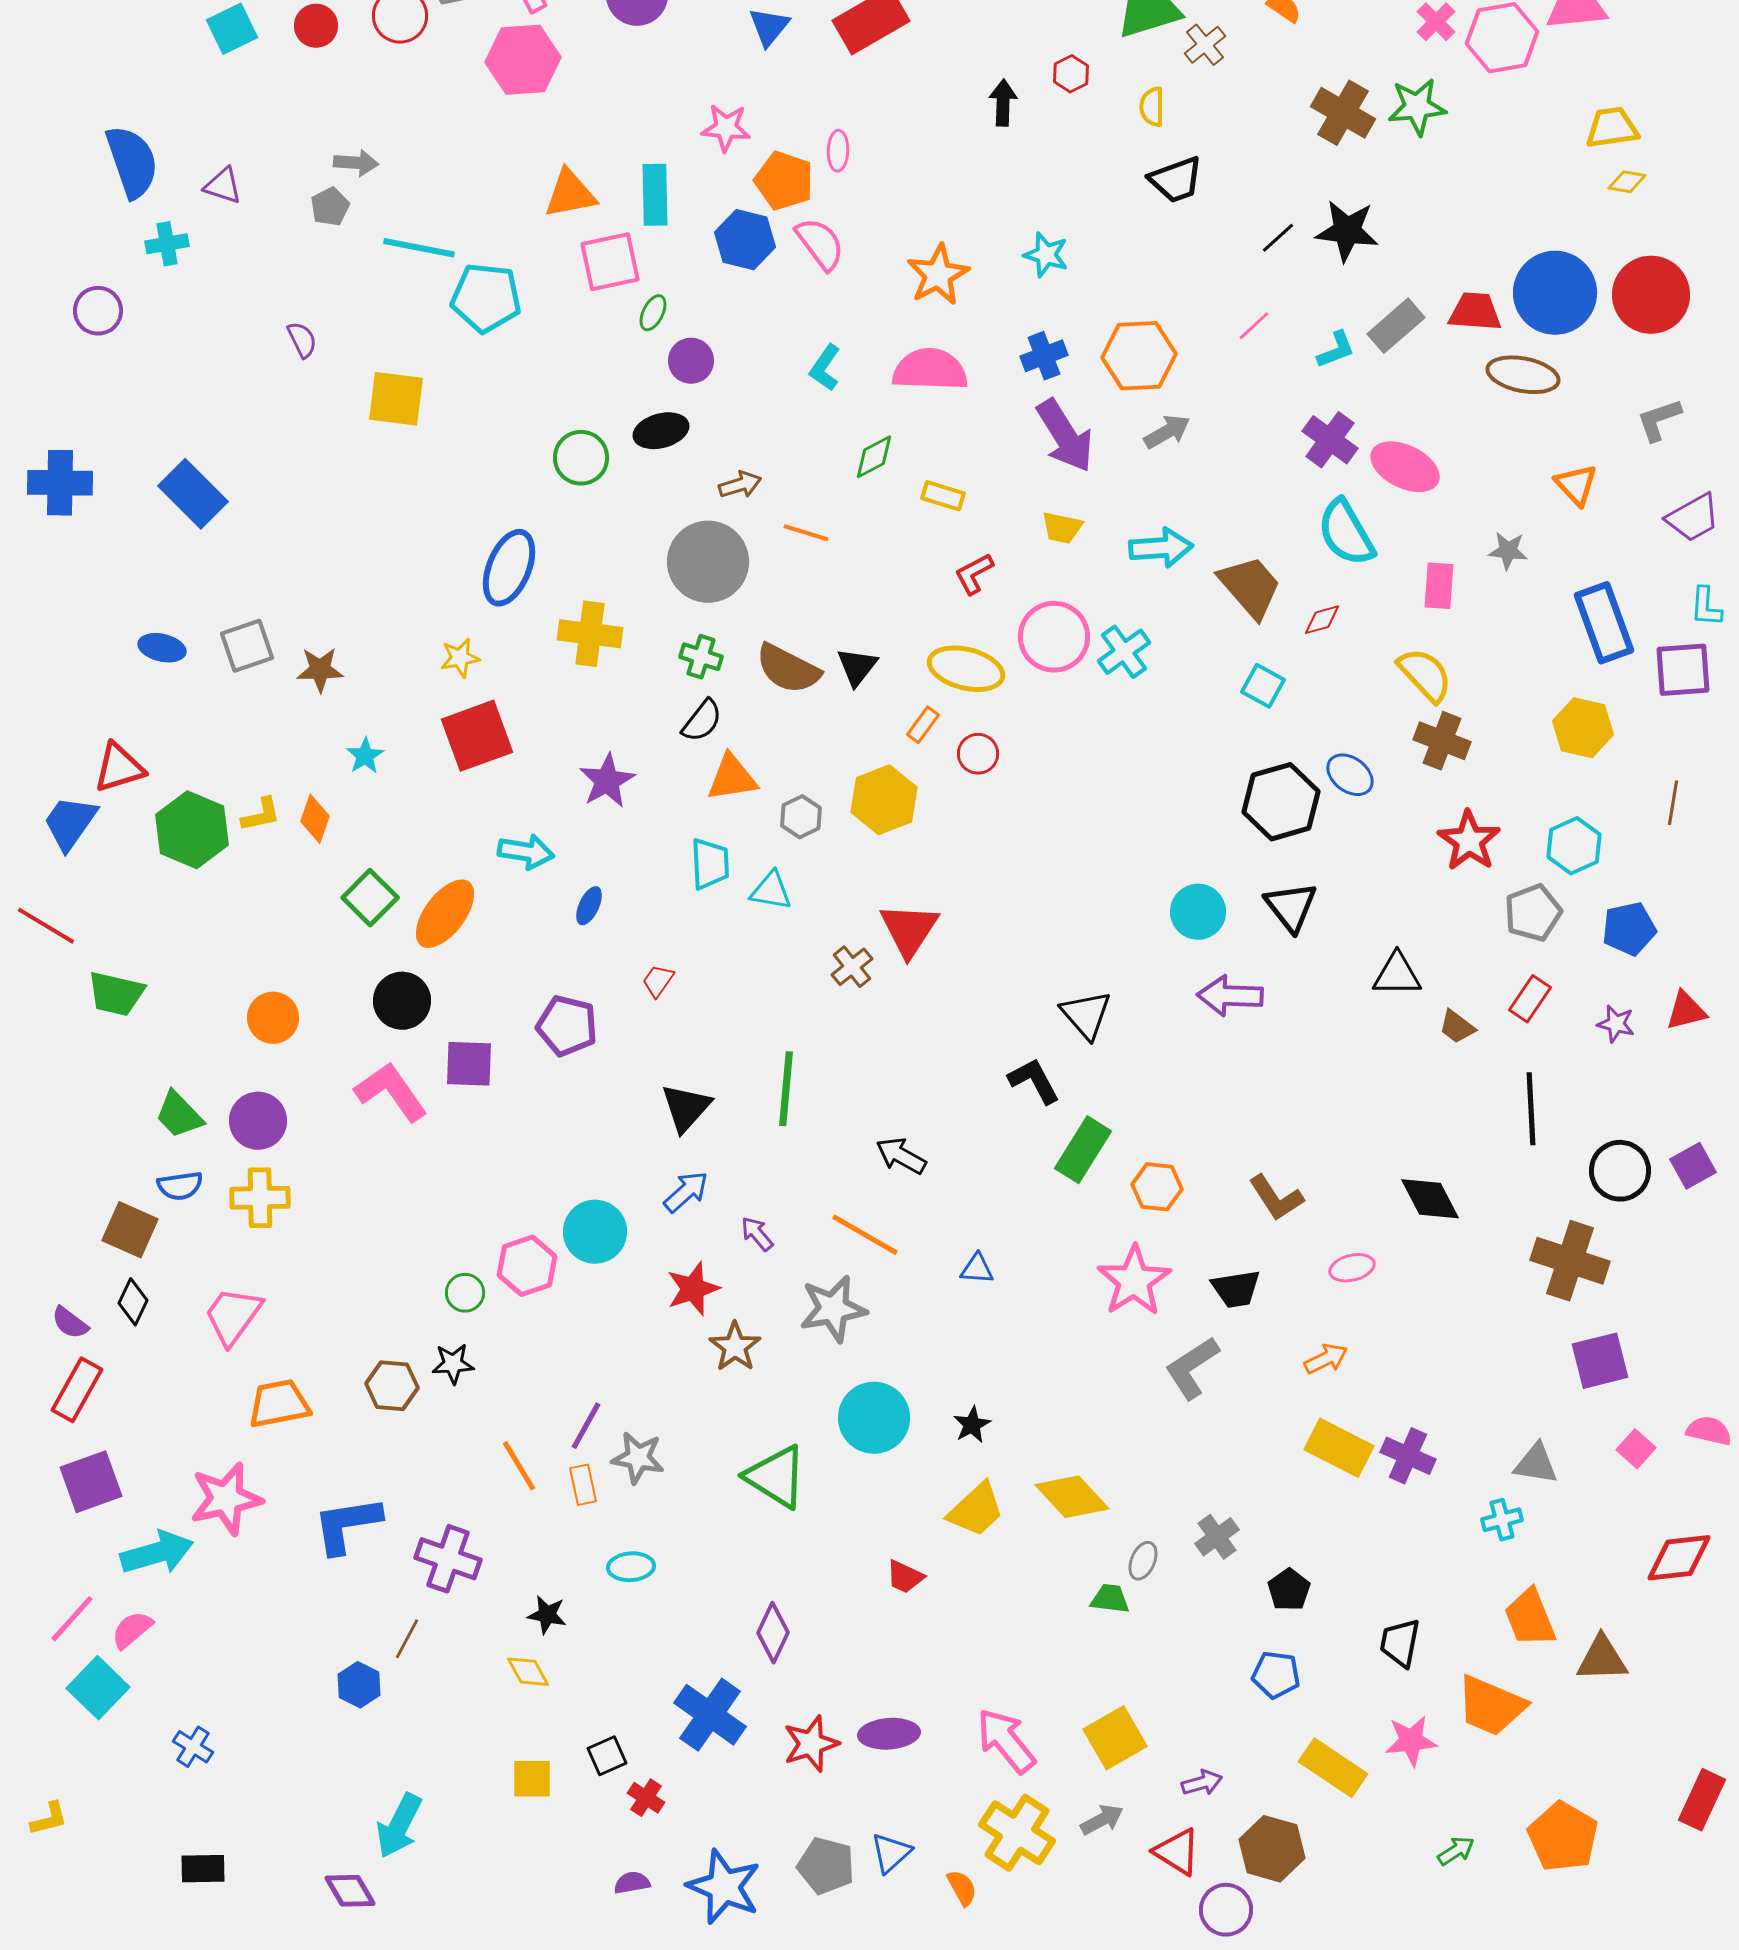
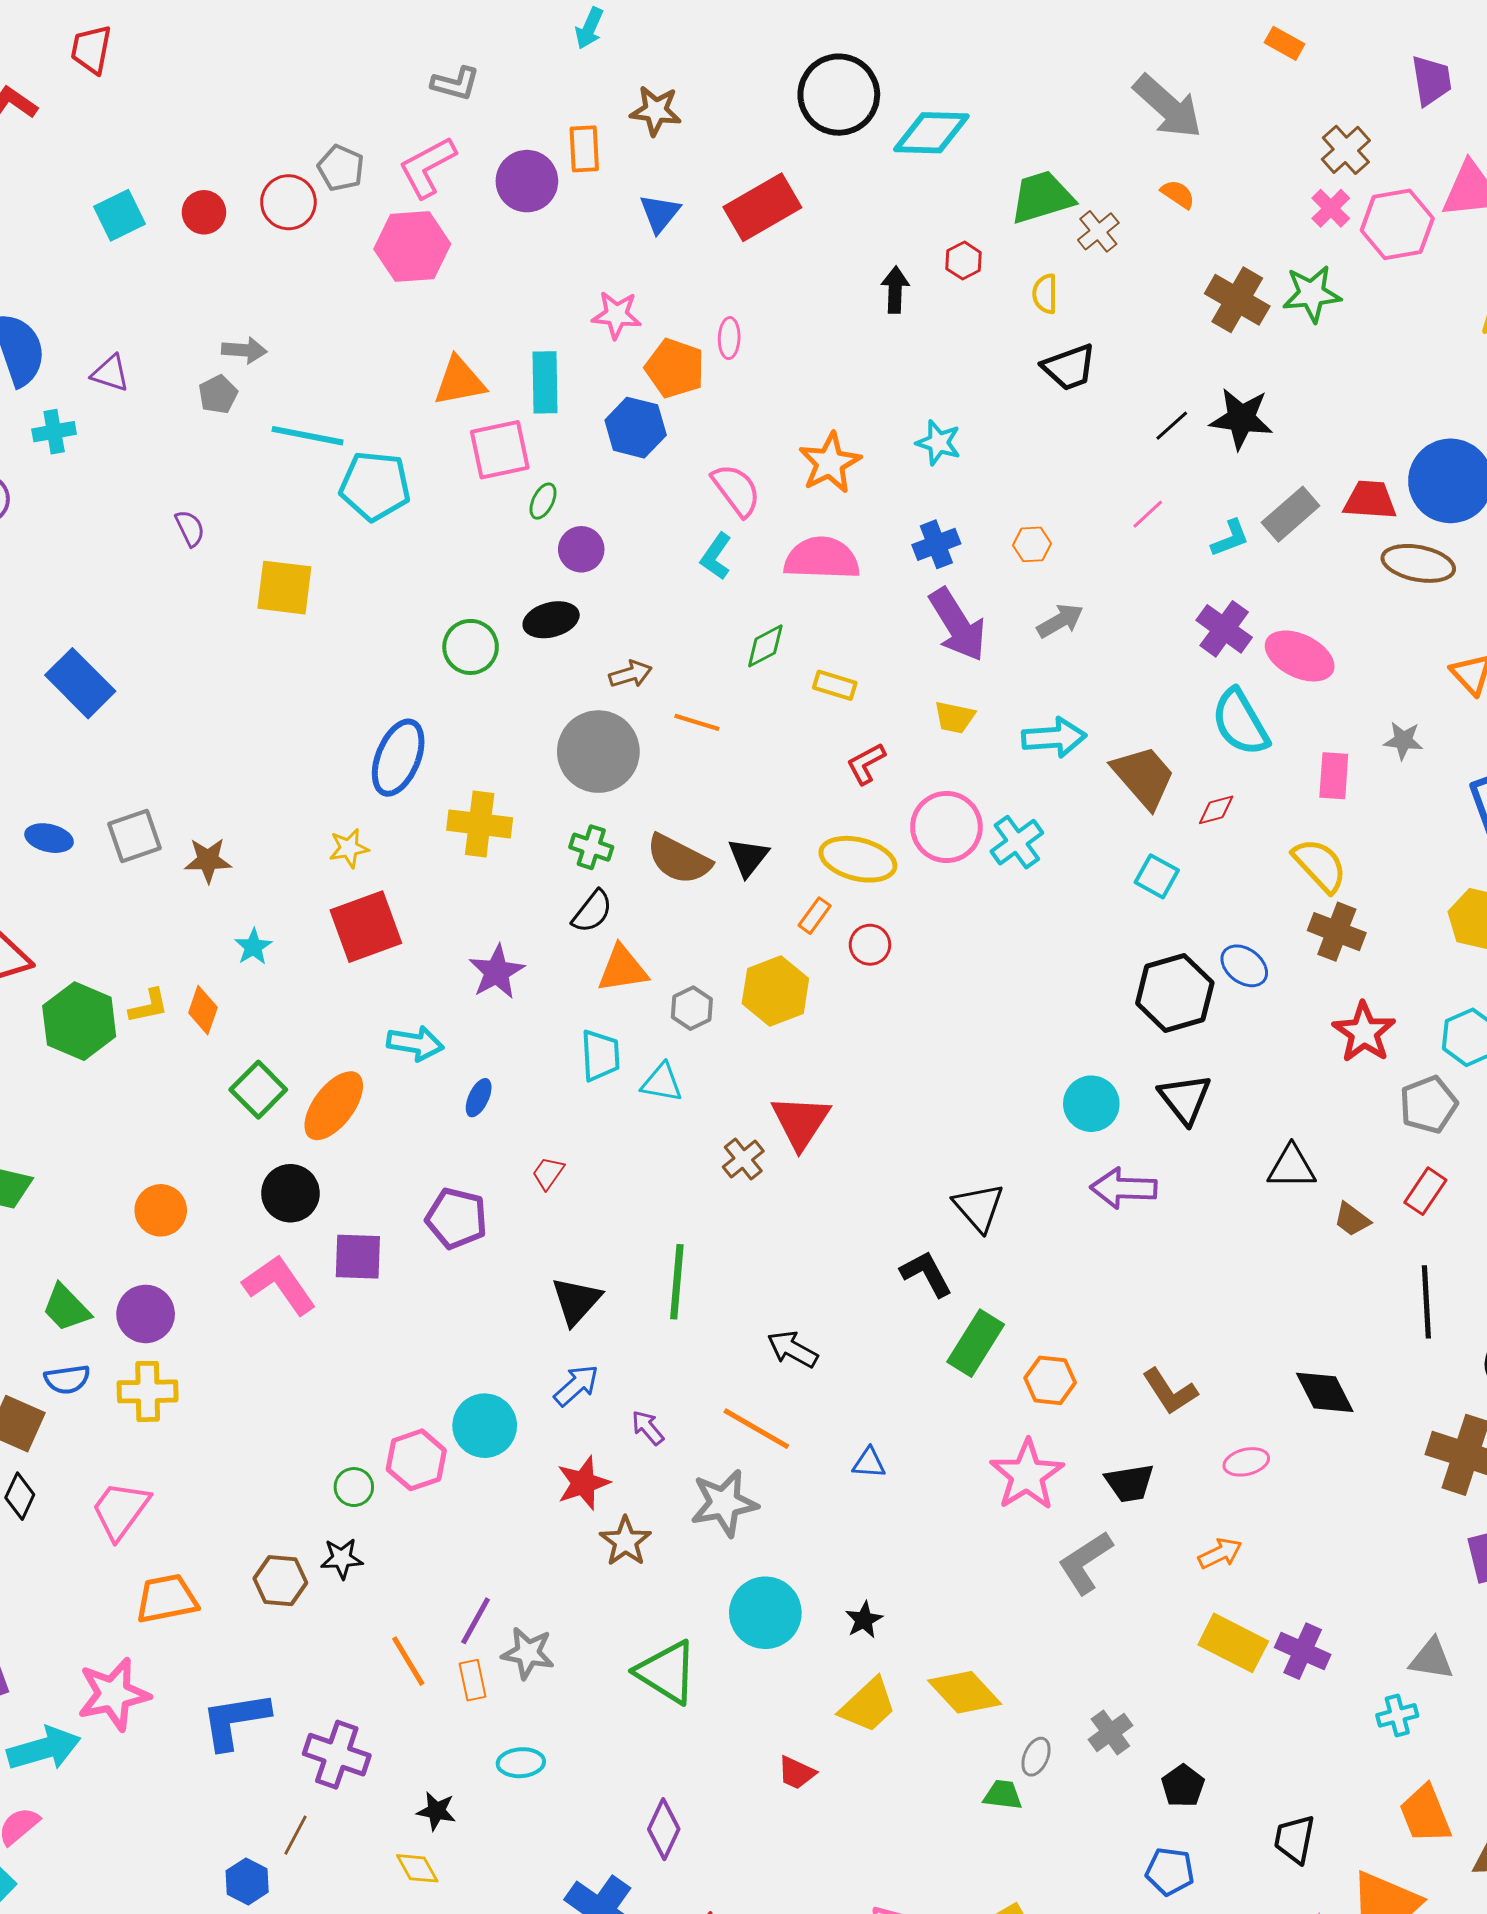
pink semicircle: (820, 244) -> (736, 490), moved
orange hexagon: (1139, 356) -> (1032, 544), size x0.5

